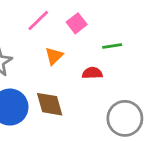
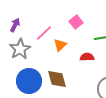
pink line: (38, 20) -> (44, 33), moved

